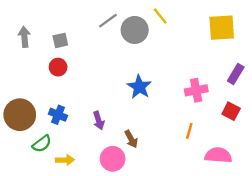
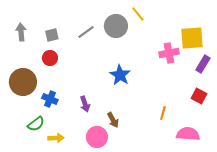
gray line: (108, 21) -> (86, 32), moved
yellow square: (222, 28) -> (192, 38), moved
pink cross: (196, 90) -> (169, 53), moved
brown circle: (20, 115) -> (23, 82), moved

